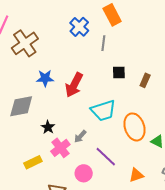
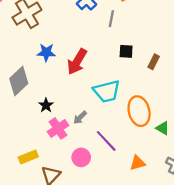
gray diamond: (21, 106) -> (19, 81), turned -36
yellow rectangle: (33, 162) -> (28, 157), moved

